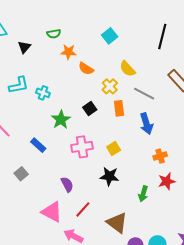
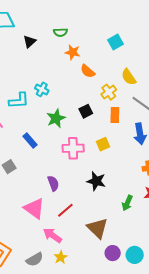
cyan L-shape: (19, 85) -> (19, 101), moved
yellow square: (114, 148) -> (103, 144), moved

